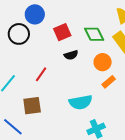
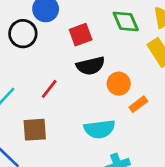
green diamond: (94, 34) -> (126, 21), moved
black semicircle: (71, 55) -> (91, 66), size x1.5
orange circle: (103, 62) -> (119, 84), moved

